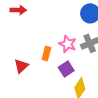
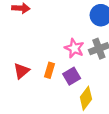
orange rectangle: (46, 54) -> (50, 70), moved

